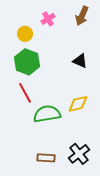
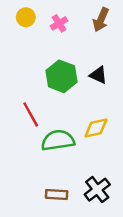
yellow circle: (25, 34) -> (26, 17), moved
green hexagon: (27, 62) -> (62, 76), moved

